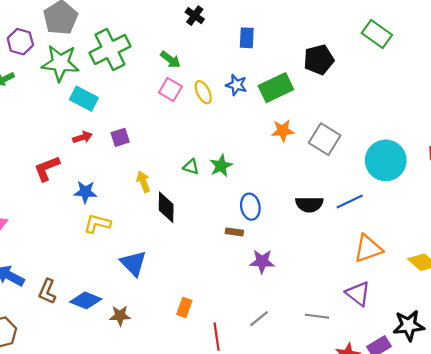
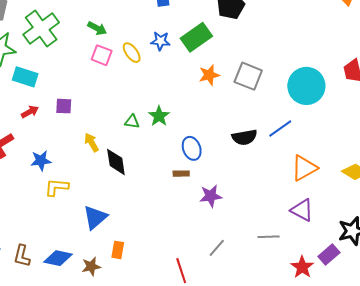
purple square: (120, 137) -> (64, 106), turned 30
blue triangle: (133, 263) -> (95, 217), turned 44
orange rectangle: (184, 307) -> (118, 250), moved

